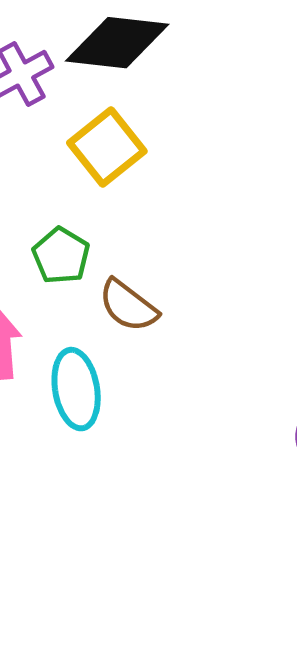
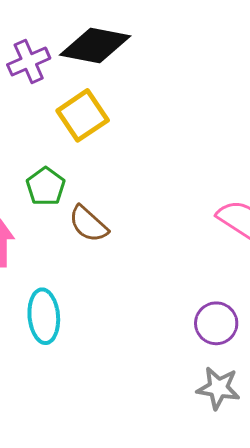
cyan ellipse: (76, 389) -> (44, 316), moved

